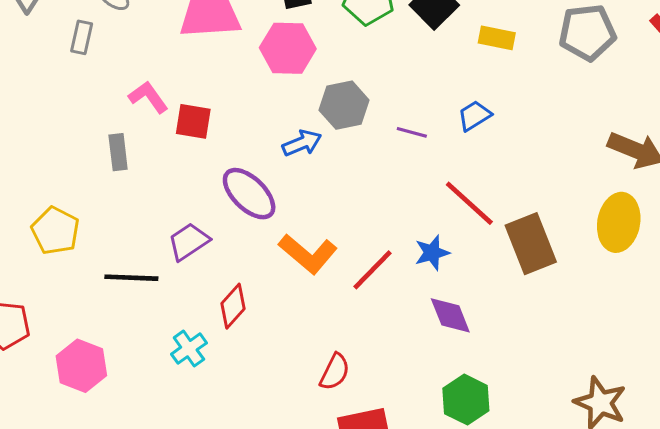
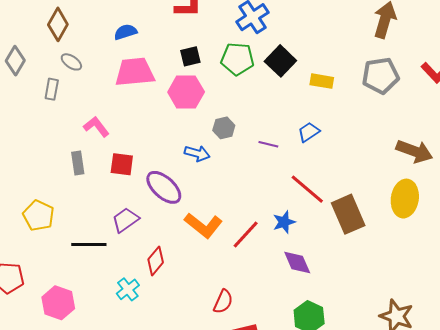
gray hexagon: (344, 105) -> (224, 128), size x0.7
red square: (193, 121) -> (122, 164), moved
blue arrow: (302, 143) -> (197, 153), turned 40

